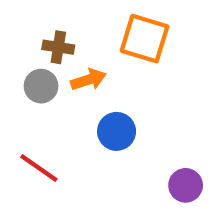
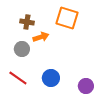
gray circle: (41, 86) -> (22, 49), moved
blue circle: (117, 131) -> (51, 78), moved

